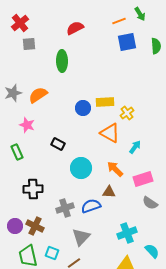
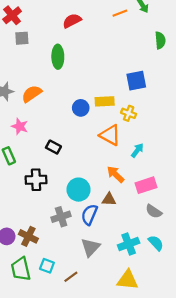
blue square: (127, 42) -> (136, 81), moved
yellow cross: (127, 113) -> (129, 113), turned -32
cyan circle: (81, 168) -> (79, 190), moved
black cross: (33, 189) -> (36, 180), moved
blue semicircle: (91, 206) -> (89, 215), turned -48
gray triangle: (81, 237) -> (90, 247), moved
cyan semicircle: (152, 251) -> (156, 243), moved

